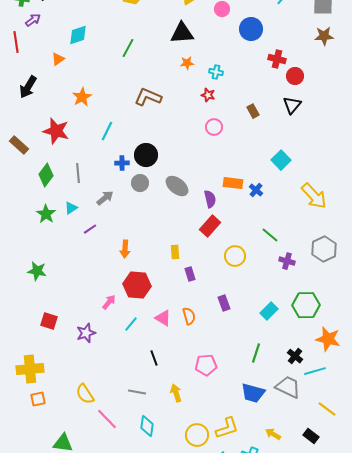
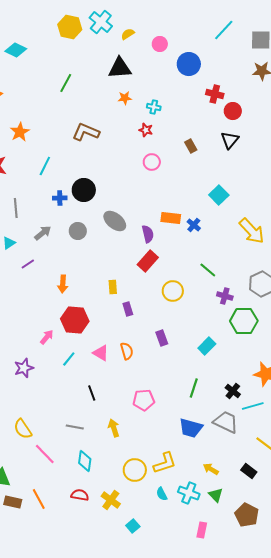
cyan diamond: (78, 35) -> (16, 50), moved, turned 45
gray circle: (140, 183) -> (78, 231), moved
green hexagon: (306, 305) -> (244, 321), moved

